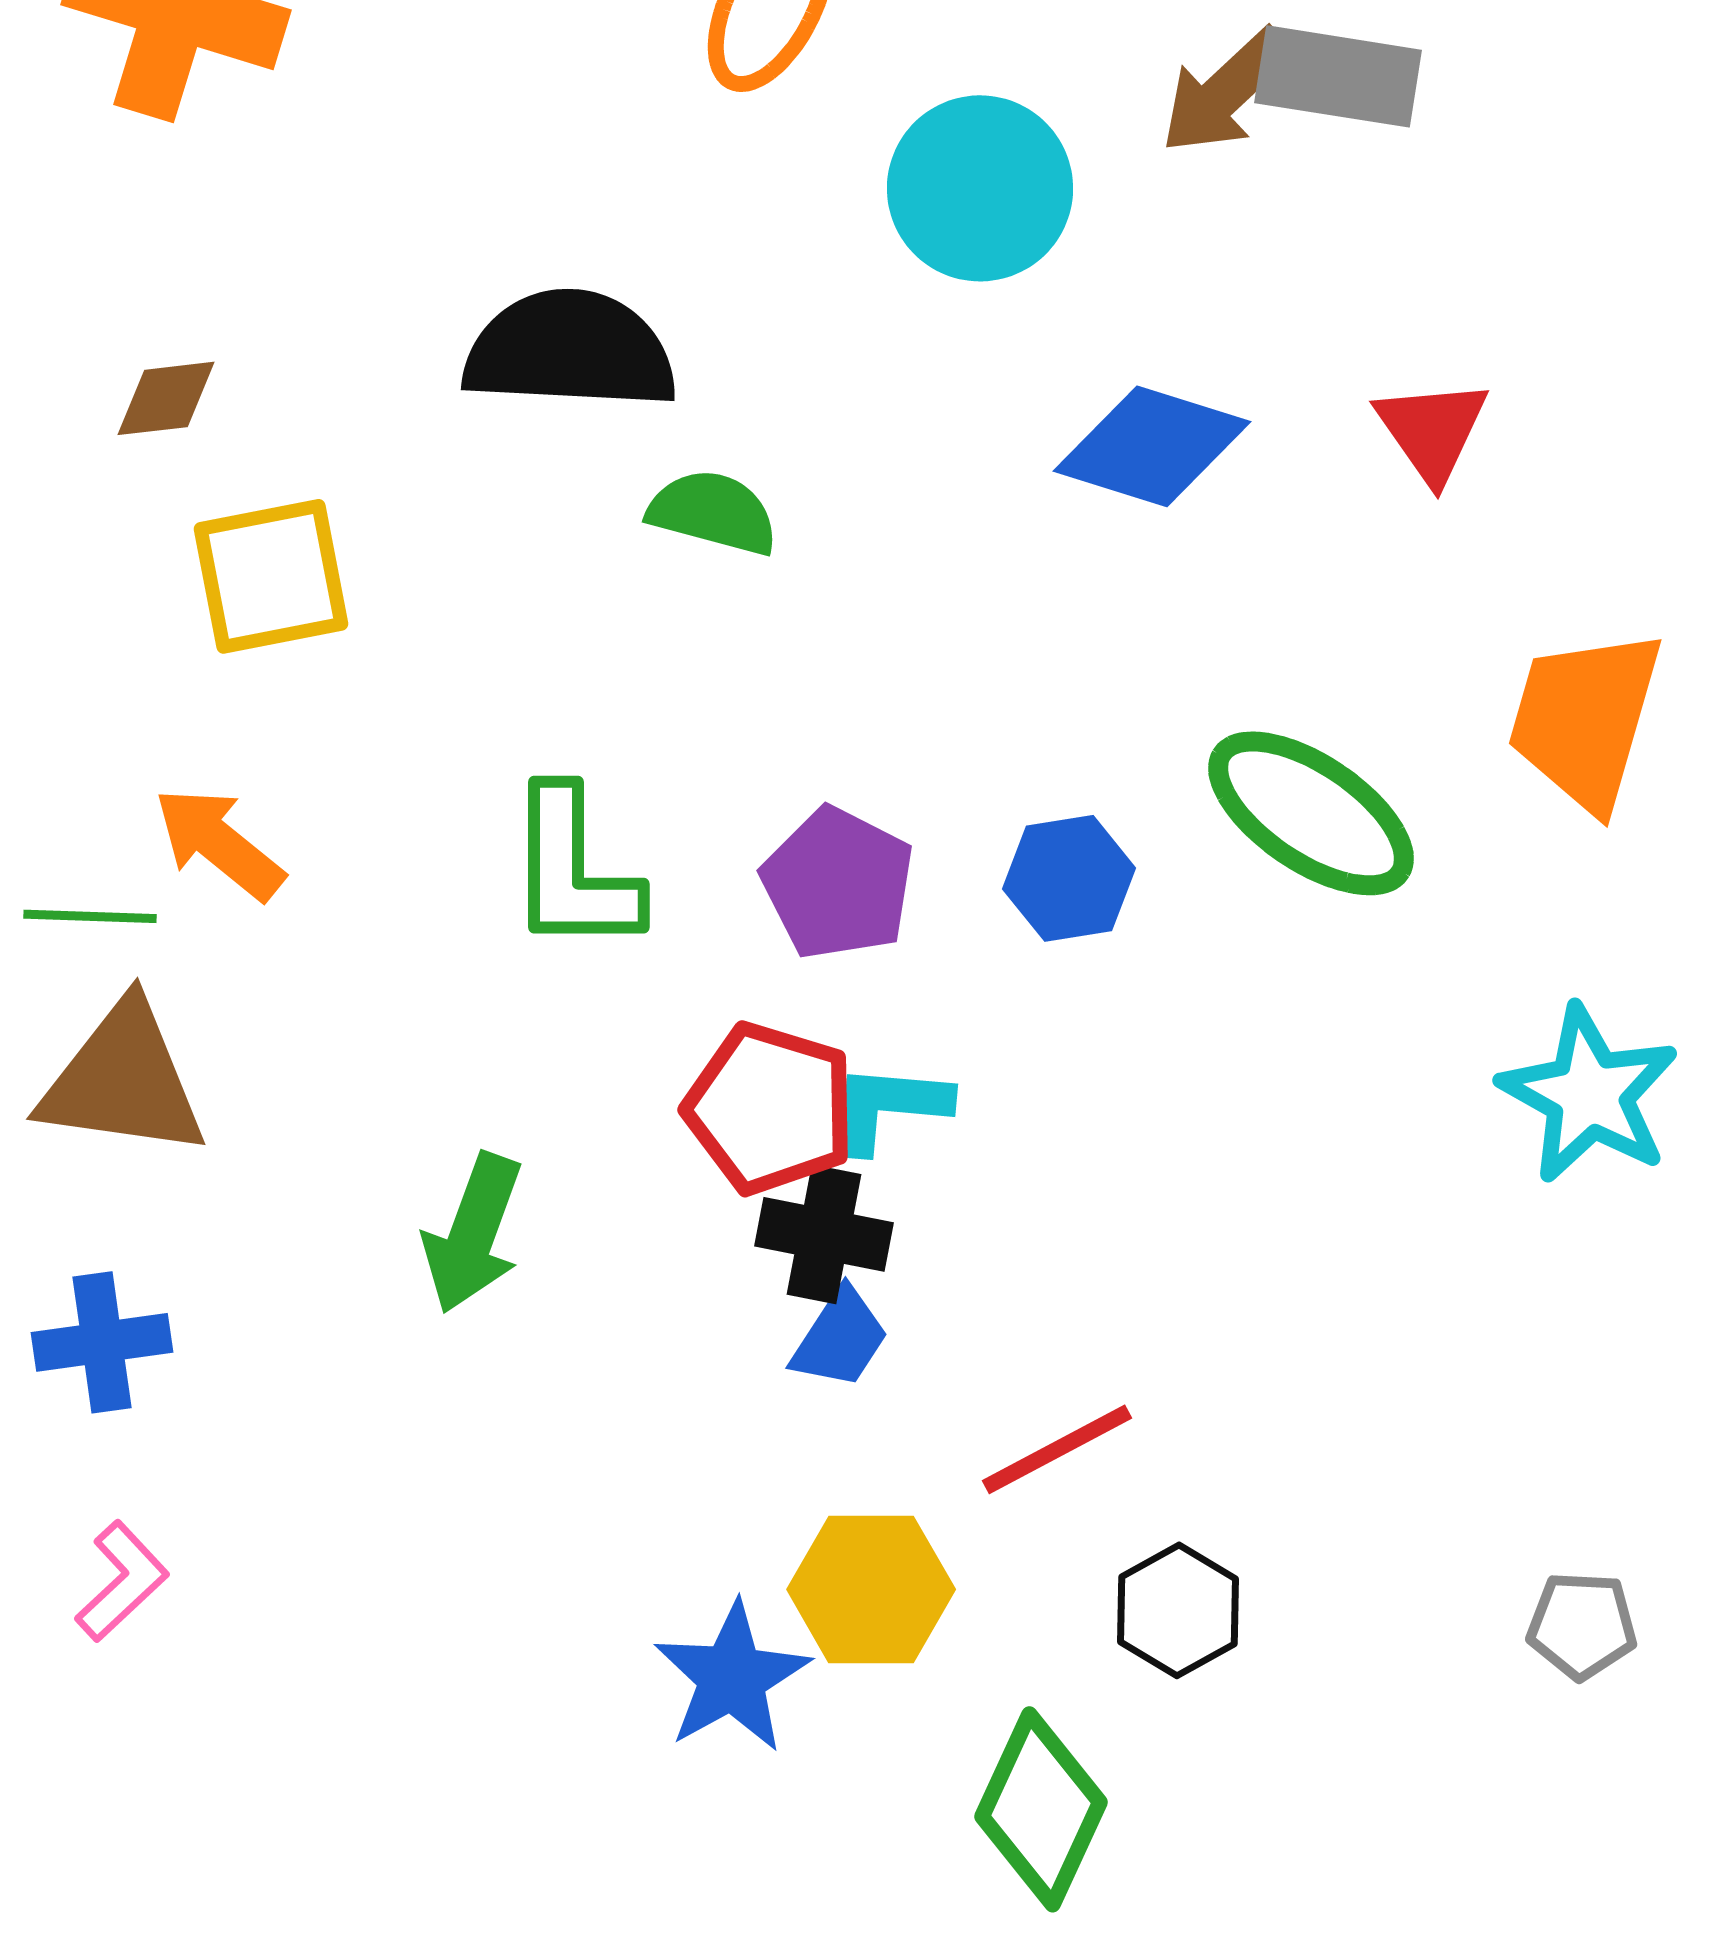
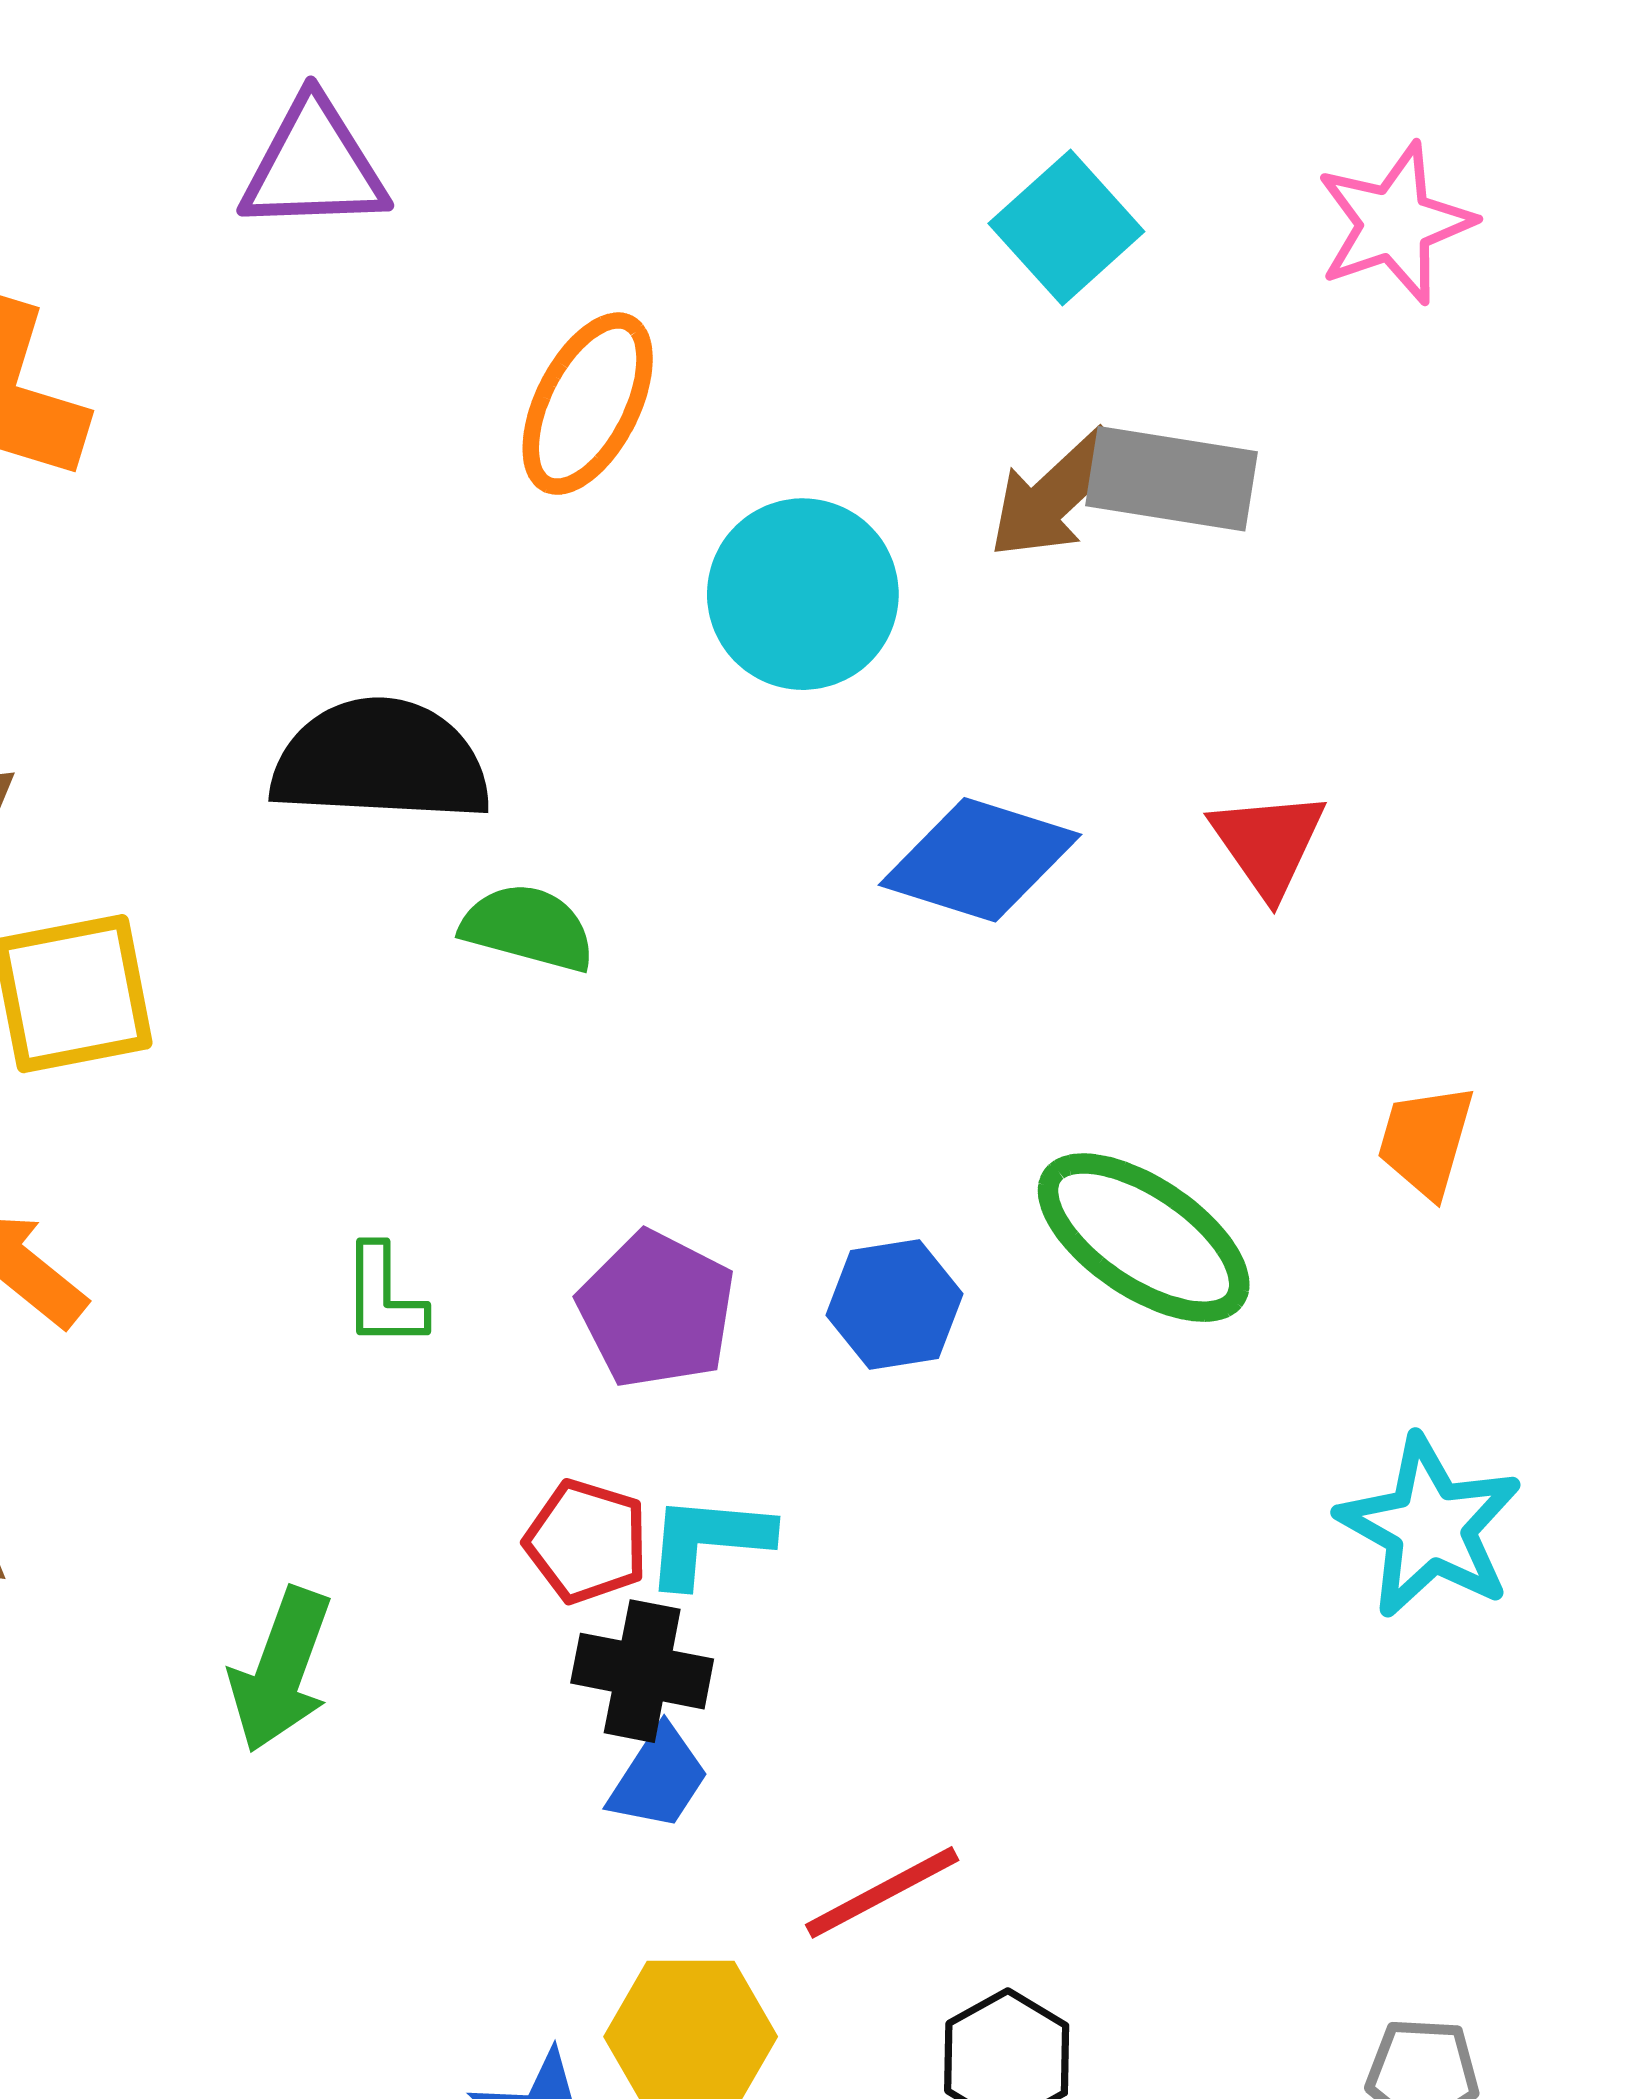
orange trapezoid: (1585, 719) -> (1426, 1141), size x0.6
green L-shape: (573, 870) -> (384, 1296), size x0.6
red pentagon: (770, 1108) -> (587, 1541), size x0.7

